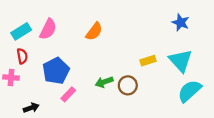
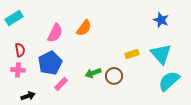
pink semicircle: (48, 29) -> (55, 33), moved
cyan rectangle: (21, 31) -> (14, 18), moved
pink cross: (11, 77) -> (18, 70), moved

